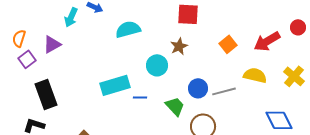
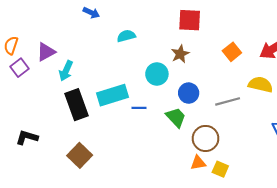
cyan arrow: (71, 17) -> (66, 71), moved
cyan semicircle: (128, 29) -> (126, 36), size x0.7
blue circle: (198, 88) -> (189, 93), moved
black rectangle: (46, 94) -> (77, 105), moved

